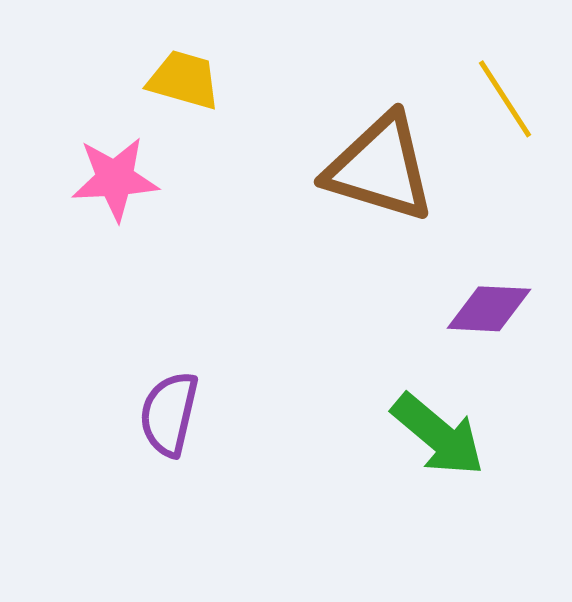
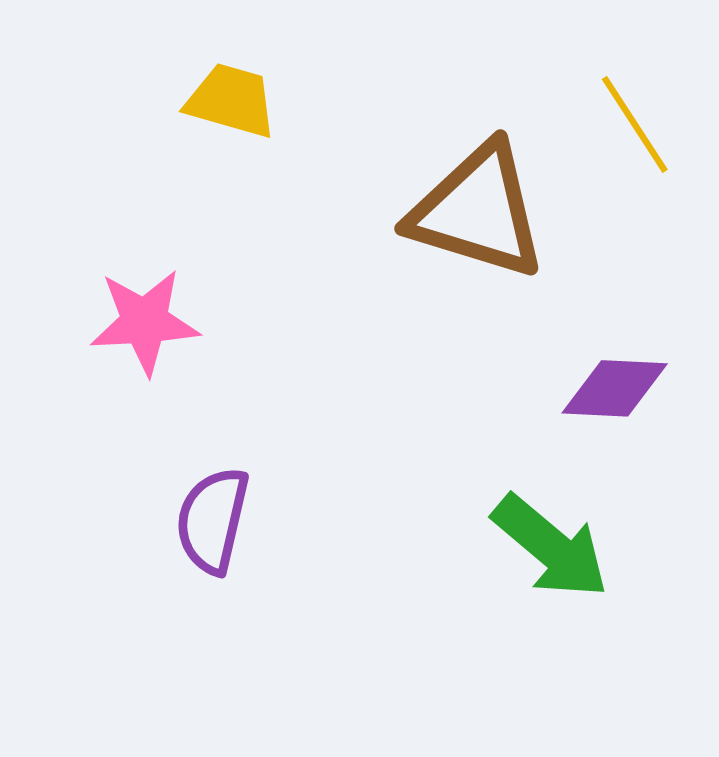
pink star: (115, 179) -> (145, 322), moved

